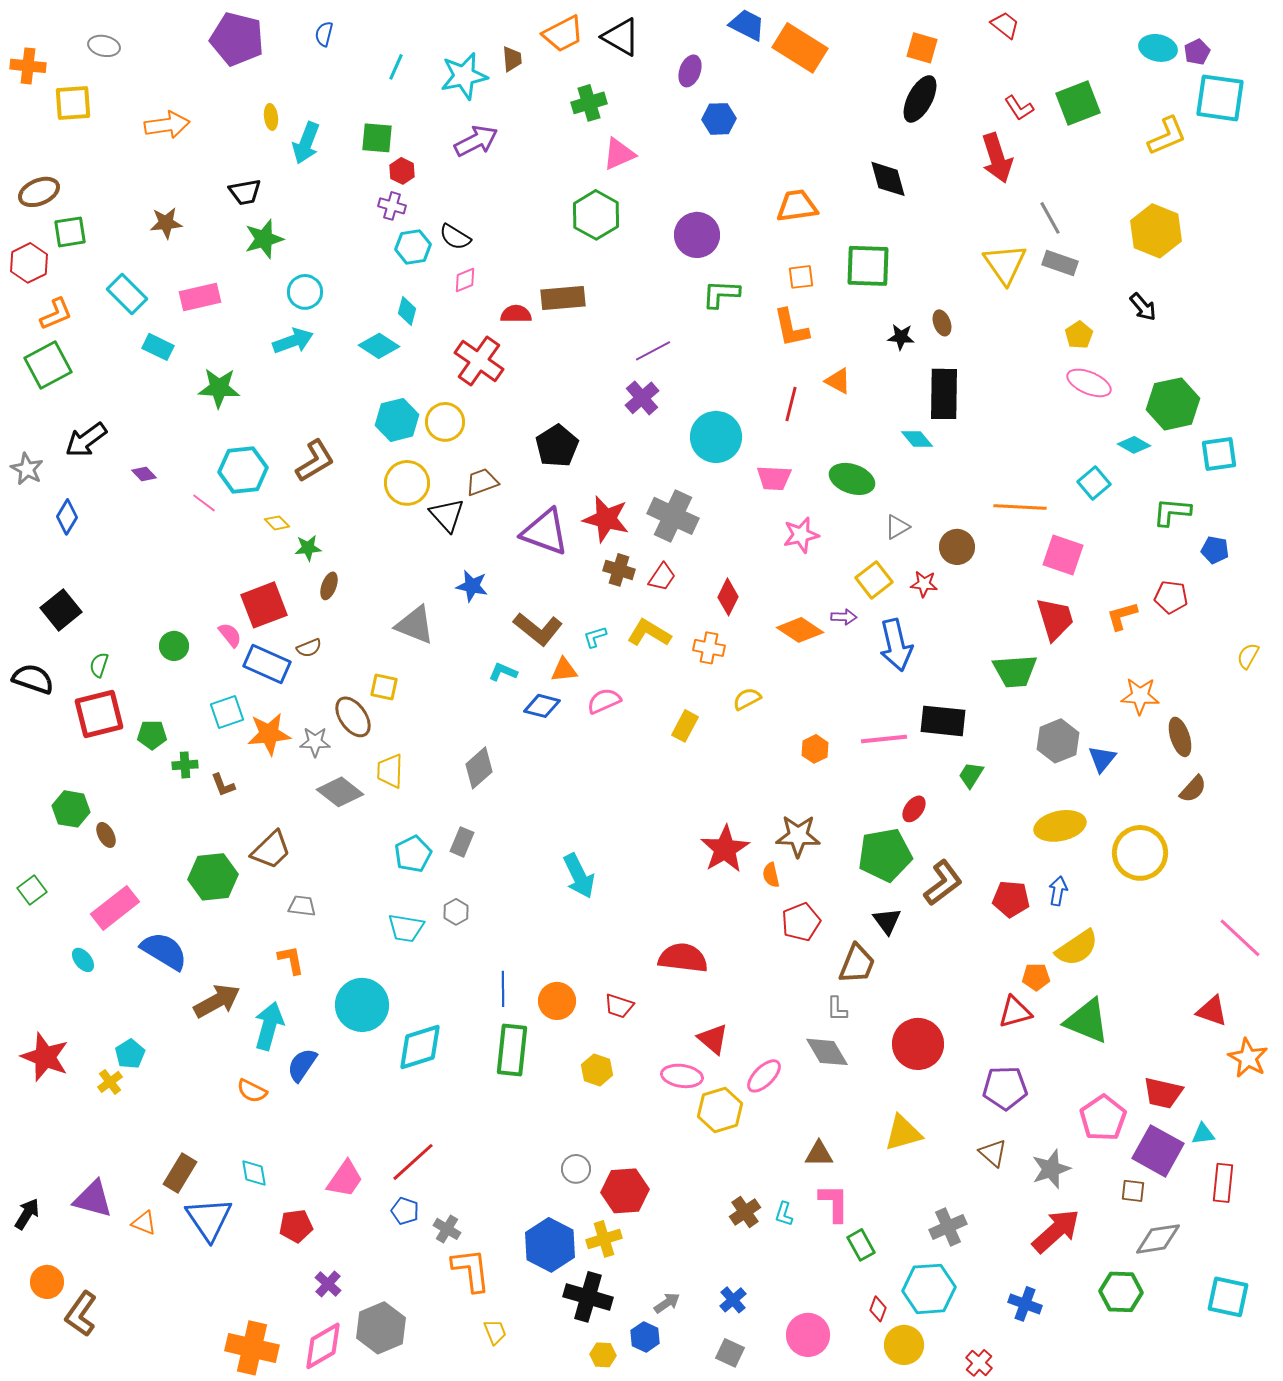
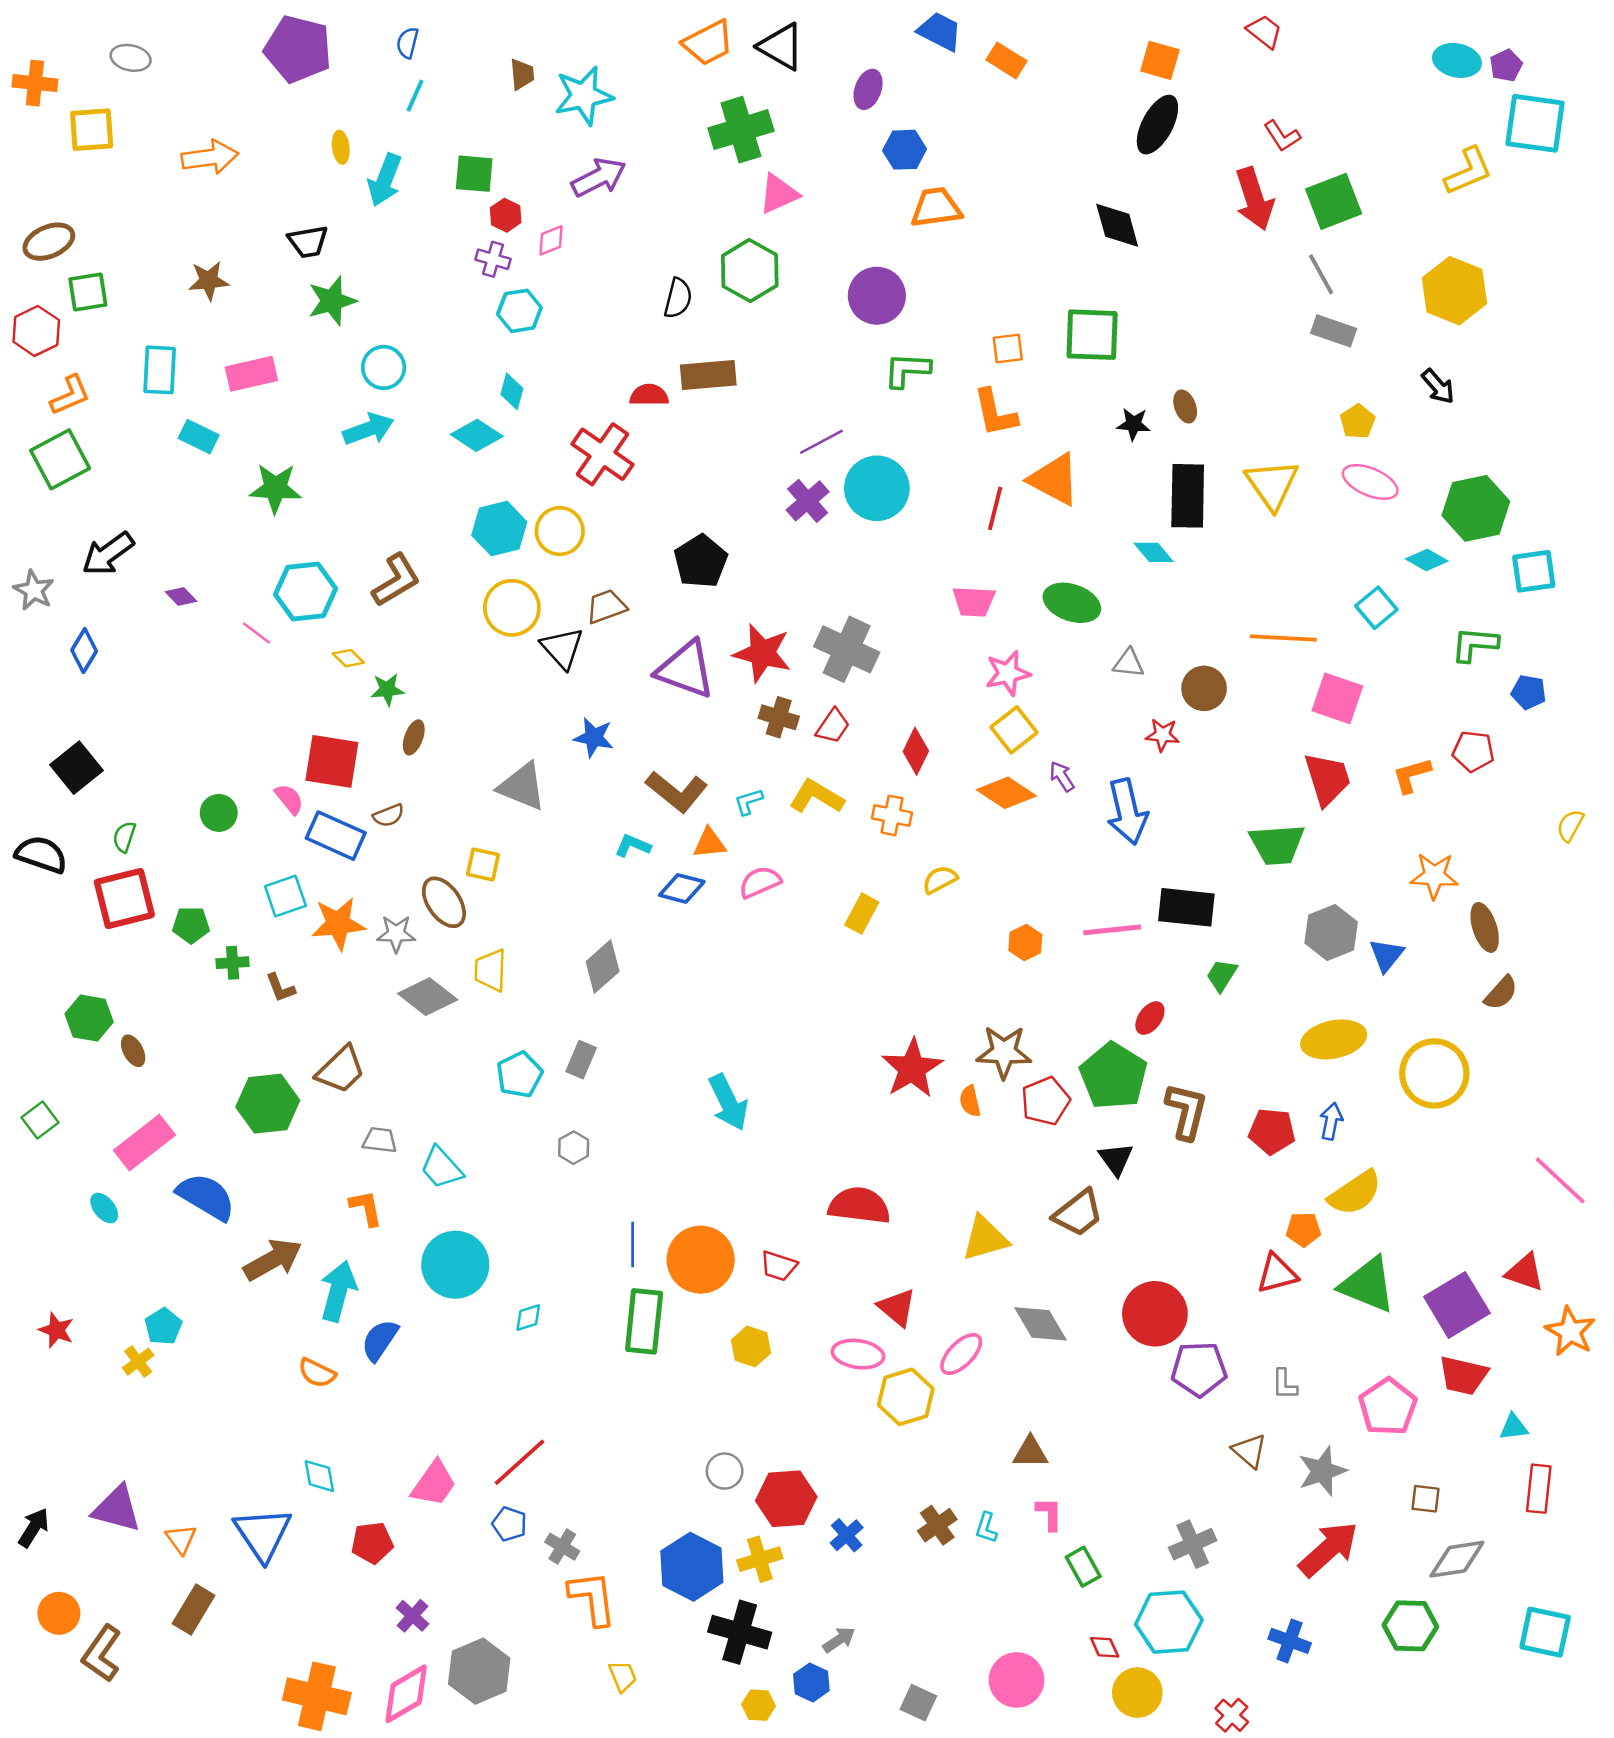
orange rectangle: (800, 48) -> (1006, 60), size x0.6
brown trapezoid: (512, 59) -> (522, 74), moved
cyan line: (396, 67) -> (415, 96), moved
green cross: (589, 103) -> (741, 130), size x1.4
green square: (1078, 103) -> (1334, 201), moved
orange trapezoid: (797, 206) -> (936, 208), moved
black semicircle: (455, 237) -> (678, 298), moved, turned -108
yellow triangle: (1005, 264) -> (1272, 484), moved
pink diamond: (465, 280) -> (551, 240), moved
cyan rectangle: (127, 294) -> (160, 370), turned 48
orange triangle: (838, 381) -> (1054, 479), size x1.6
cyan circle: (716, 437) -> (877, 488), moved
gray triangle: (897, 527) -> (1129, 663), turned 36
yellow square: (874, 580) -> (1014, 730), moved
red square: (264, 605) -> (332, 761), turned 30
purple arrow: (844, 617) -> (1062, 776), turned -125
green pentagon: (885, 855) -> (1113, 1076), turned -30
brown L-shape: (943, 883) -> (1186, 1111), turned -39
red pentagon: (801, 922) -> (1045, 1101), moved
cyan trapezoid: (406, 928) -> (441, 1168), moved, turned 39
brown trapezoid: (857, 964) -> (1078, 1213), turned 30
orange circle: (557, 1001) -> (701, 1260), size x1.4
gray L-shape: (837, 1009) -> (1285, 1384), moved
cyan diamond: (420, 1047) -> (528, 1318), size x0.5
red star: (45, 1057) -> (56, 1330), size x0.6
purple pentagon: (1005, 1088) -> (1199, 1369), moved
yellow triangle: (903, 1133) -> (985, 1238), moved
purple square: (1158, 1151) -> (1457, 1305), moved, turned 30
brown rectangle: (180, 1173) -> (194, 1609), moved
pink L-shape: (834, 1203) -> (1049, 1514), size x0.7
orange triangle: (144, 1223) -> (181, 1539), turned 32
blue cross: (733, 1300) -> (847, 1535), moved
red diamond: (878, 1309) -> (1105, 1647), turned -45

